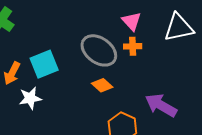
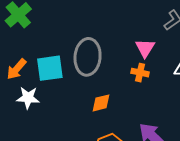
gray ellipse: (99, 50) -> (88, 57), moved, turned 45
orange diamond: (102, 85) -> (101, 103), turned -70

